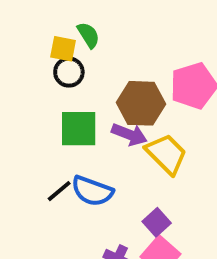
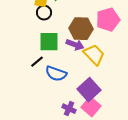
black line: (59, 191) -> (37, 62), moved
purple square: (157, 222) -> (89, 90), size x1.6

